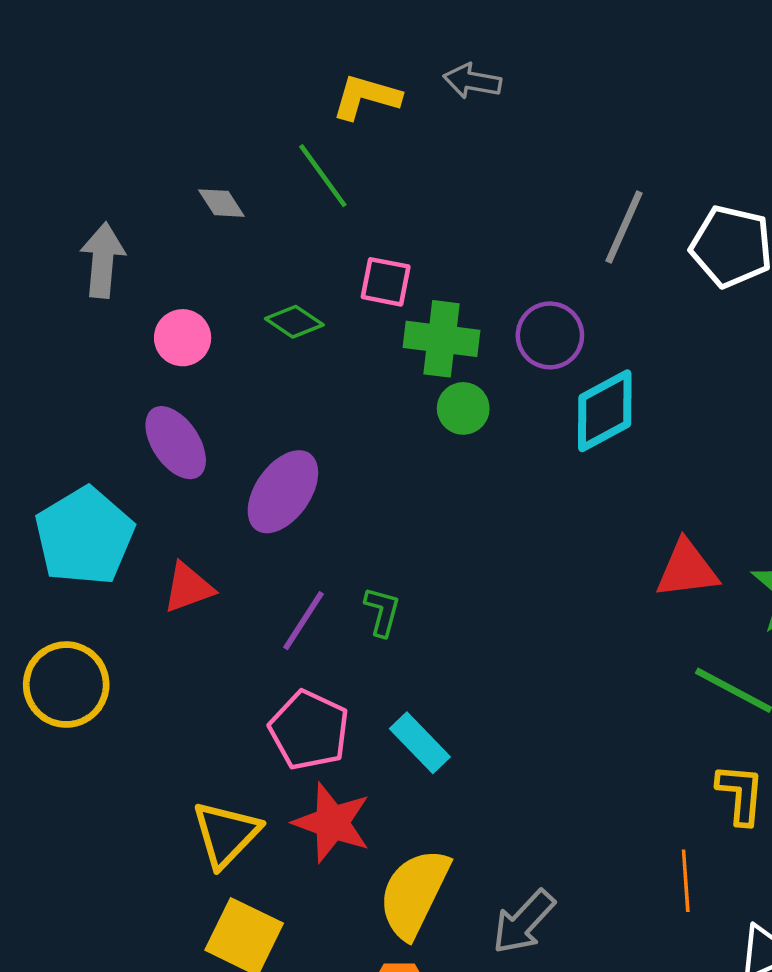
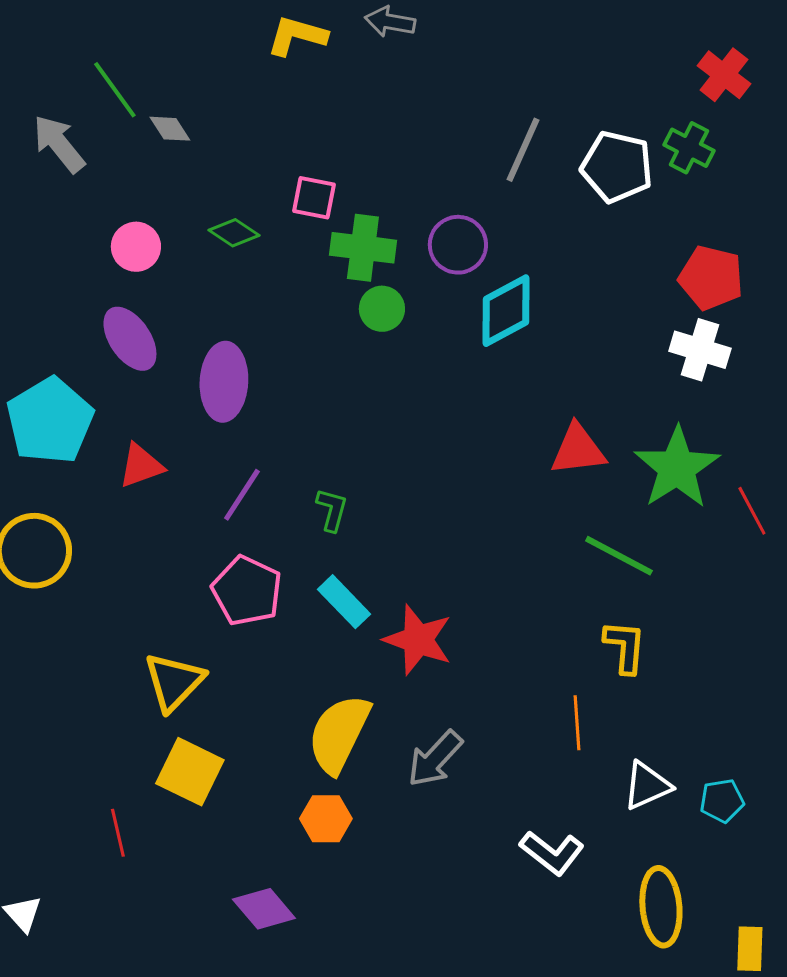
green line: (323, 176) -> (115, 90), moved
gray arrow: (103, 260) -> (59, 144), moved, turned -44
purple ellipse: (283, 492) -> (224, 382), turned -32
green L-shape: (382, 612) -> (332, 510), moved
red star: (332, 823) -> (418, 640), moved

